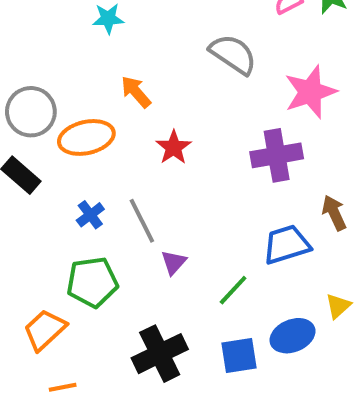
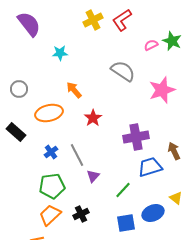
gray circle: (31, 112) -> (19, 89), moved, size x0.7
purple cross: (277, 155) -> (136, 137), moved
yellow triangle: (338, 306) -> (176, 198), turned -40
orange trapezoid: (45, 330) -> (50, 215), moved
black cross: (160, 354) -> (81, 214), moved, size x0.6

